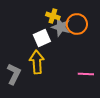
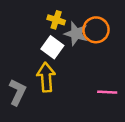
yellow cross: (53, 16) -> (56, 20), moved
white square: (42, 38) -> (52, 47), turned -30

